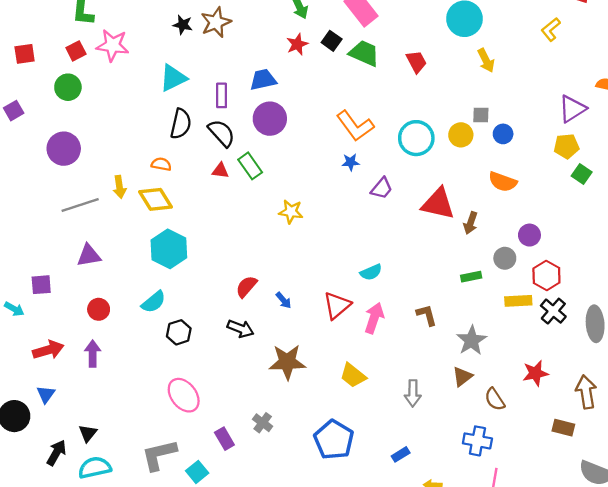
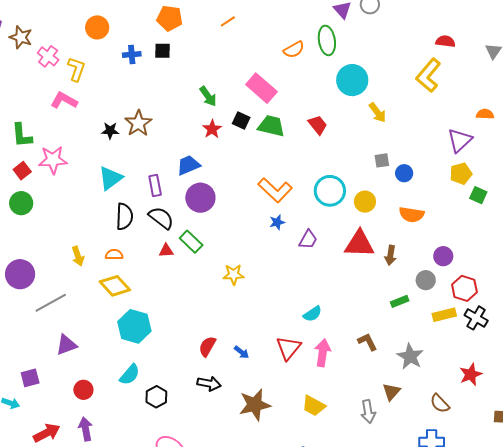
yellow L-shape: (551, 29) -> (428, 75), size x1.6
yellow circle: (461, 135) -> (365, 202), moved
purple circle: (64, 149) -> (20, 274), moved
yellow arrow: (120, 187) -> (78, 256), moved
brown triangle: (462, 377) -> (391, 392), moved

